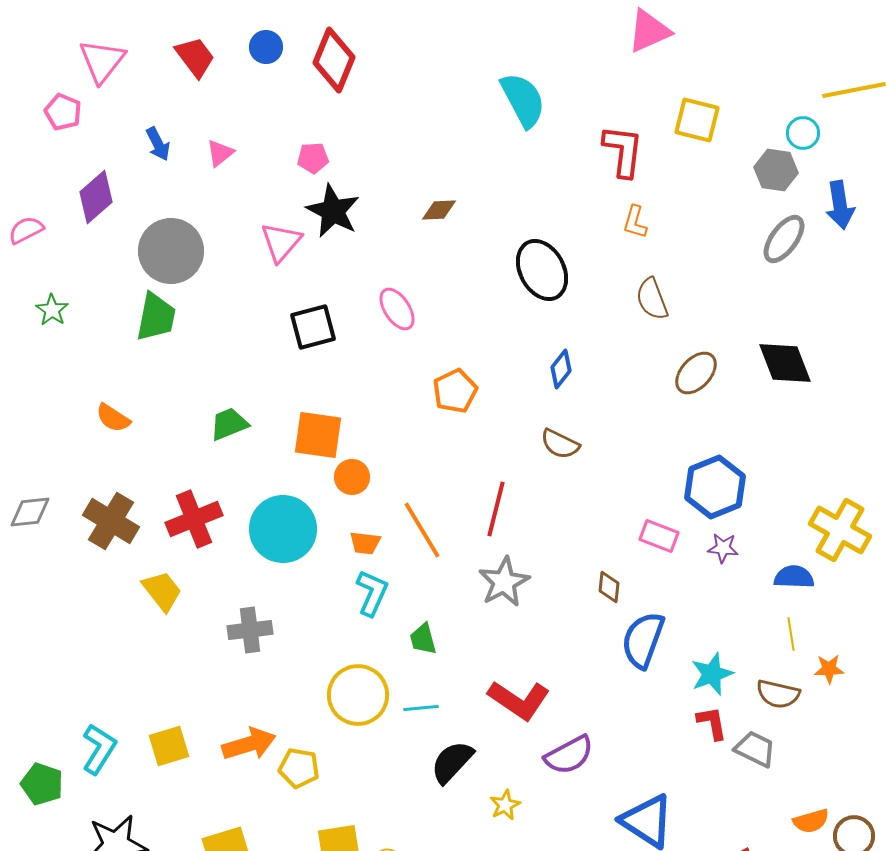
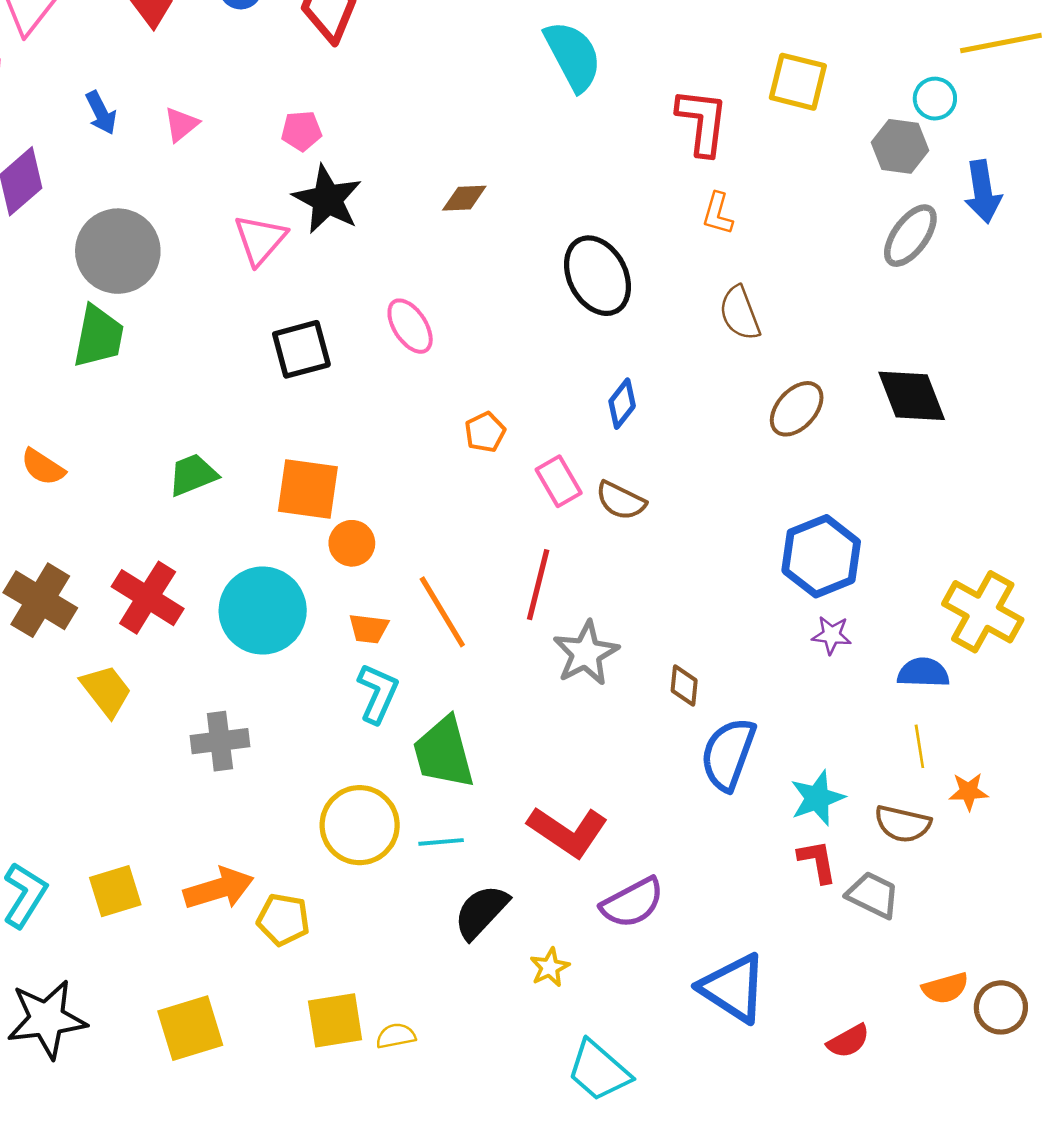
orange pentagon: (455, 391) -> (485, 432), size x0.7
red cross: (194, 519) -> (148, 598), turned -36
pink rectangle: (659, 536) -> (559, 481), moved, turned 39
gray star: (504, 582) -> (586, 653), moved
green trapezoid: (423, 639) -> (444, 753), size x1.8

